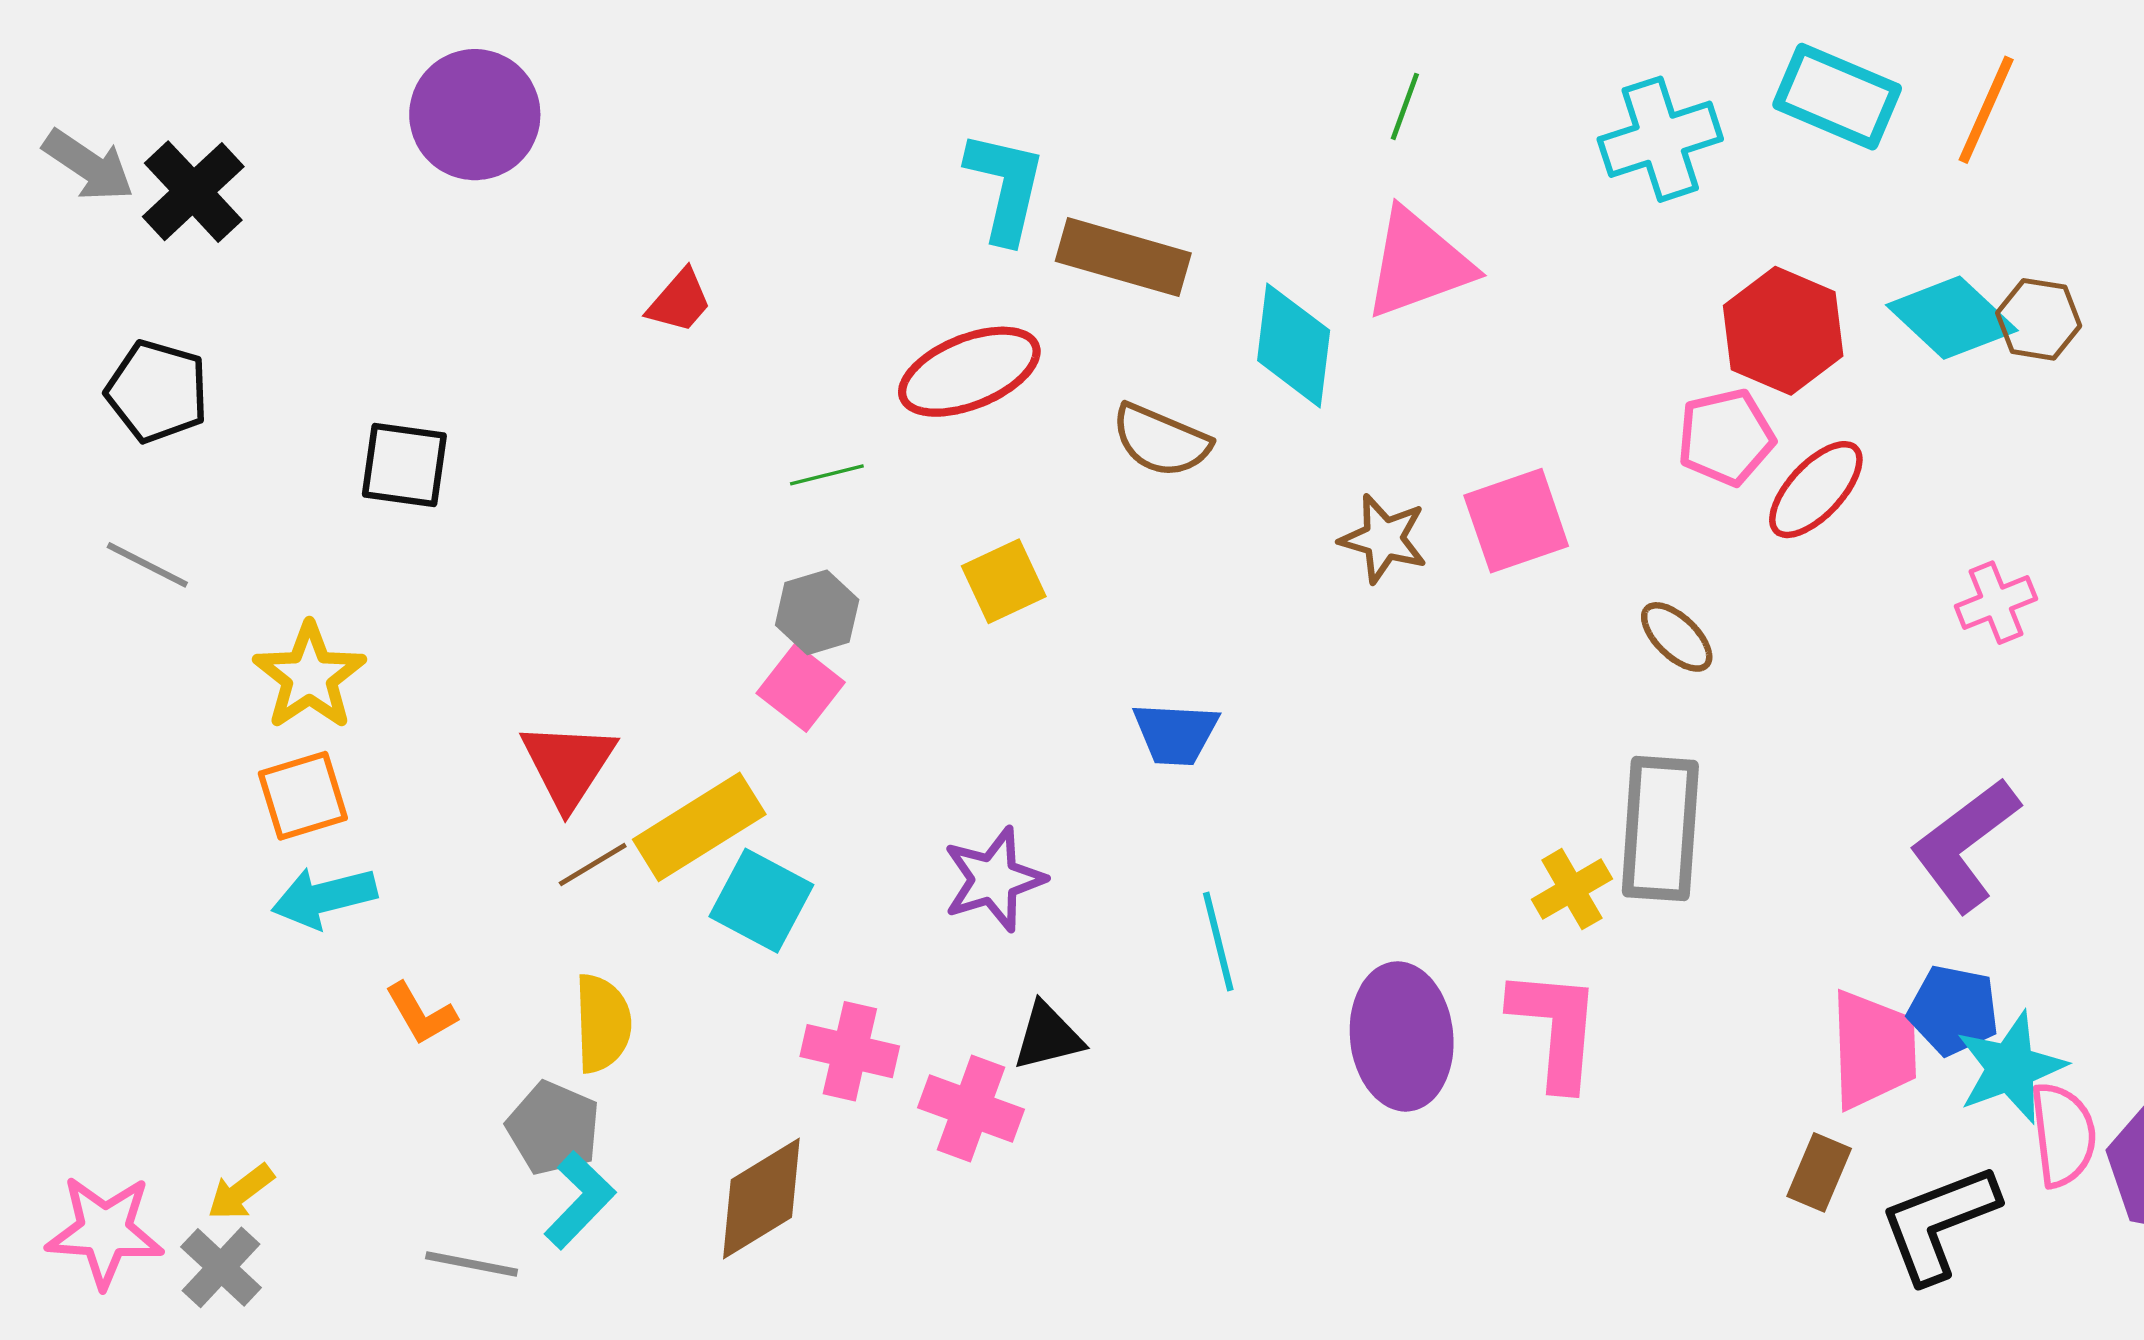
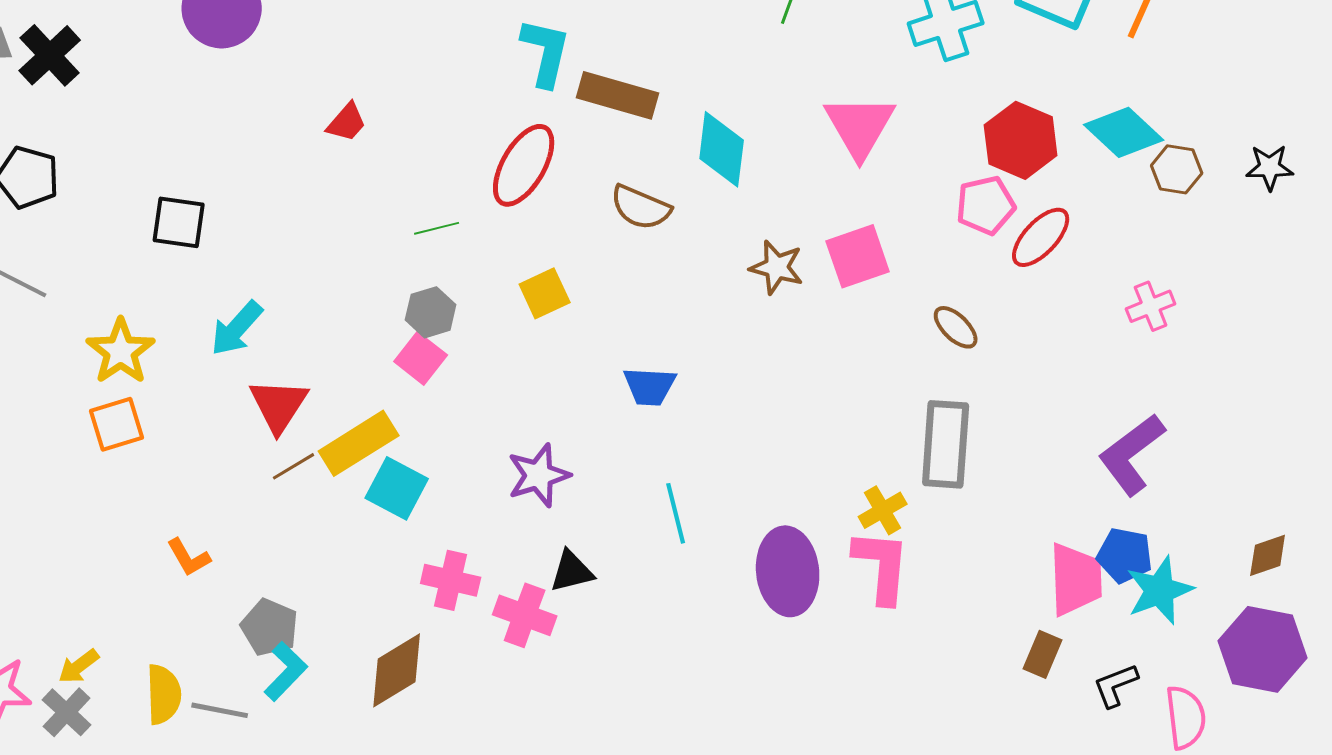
pink triangle: (1418, 264) -> (860, 126), moved, turned -40
brown hexagon: (2039, 319) -> (1177, 169), moved
red ellipse: (969, 372) -> (524, 165), turned -38
yellow cross: (1572, 889) -> (883, 510), moved
cyan arrow: (324, 897) -> (237, 328), moved, turned -34
yellow semicircle: (603, 1023) -> (164, 694), moved
pink semicircle: (2063, 1135) -> (1186, 717), moved
black L-shape: (1939, 1223) -> (1116, 685), size x0.6

